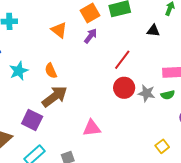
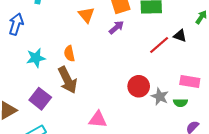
red line: (122, 60) -> (159, 45), moved
cyan star: (19, 71) -> (36, 58), moved
brown arrow: (55, 97) -> (68, 80), turned 88

